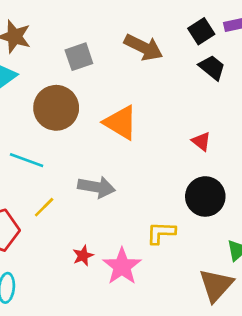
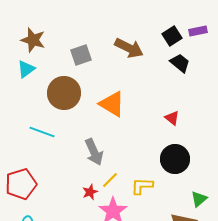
gray arrow: (96, 187) -> (94, 152), turned 56
yellow line: (44, 207) -> (110, 180), moved
red star: (83, 256) -> (90, 192), moved

